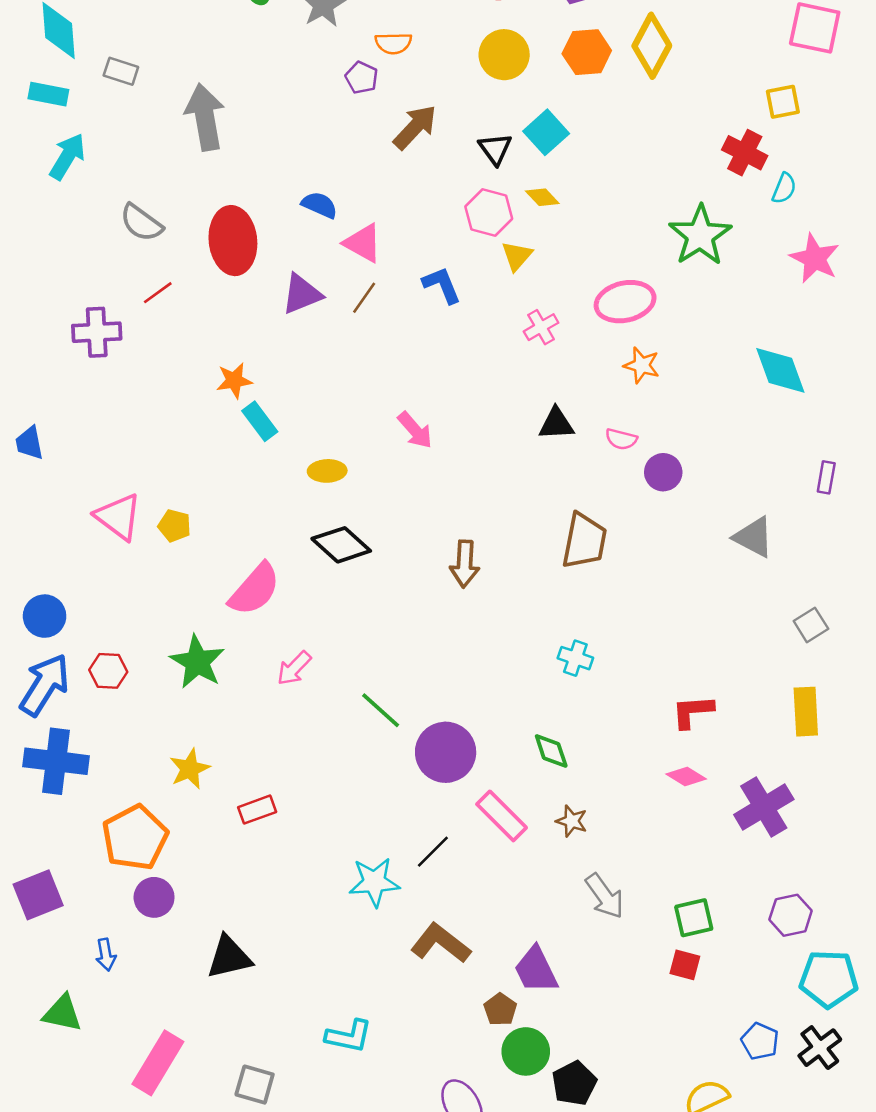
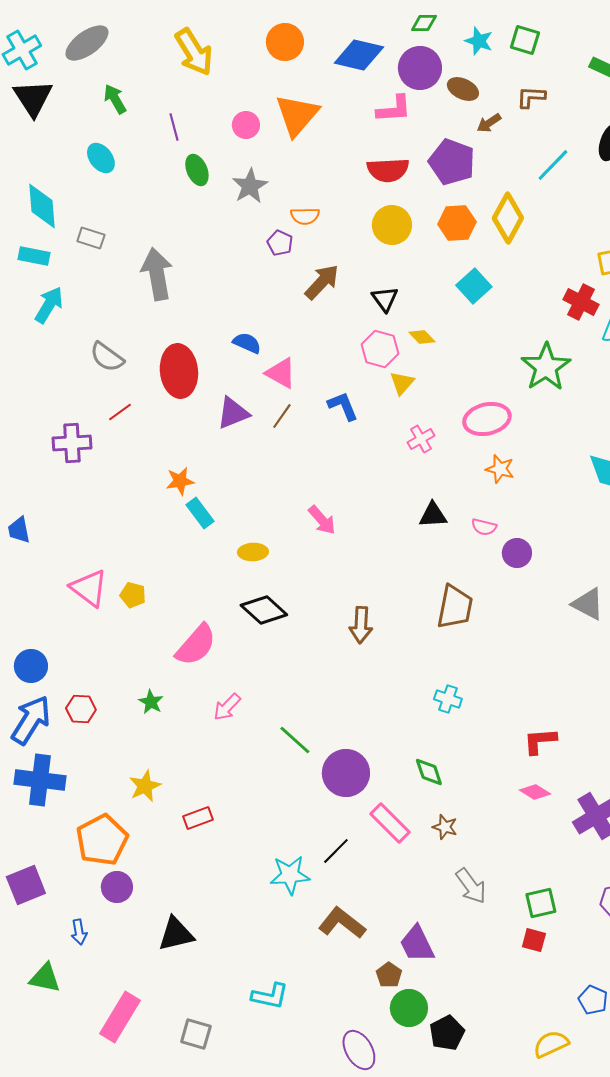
cyan square: (546, 132) -> (474, 286), moved
green star: (197, 662) -> (151, 702), size x0.6

